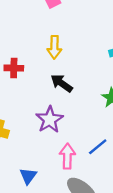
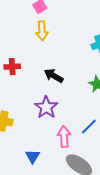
yellow arrow: (54, 47) -> (42, 31), moved

